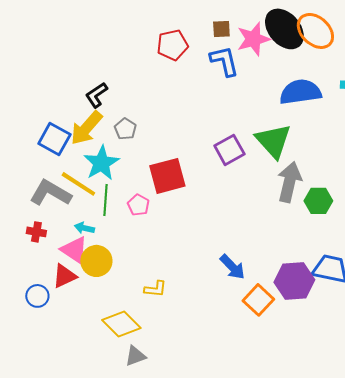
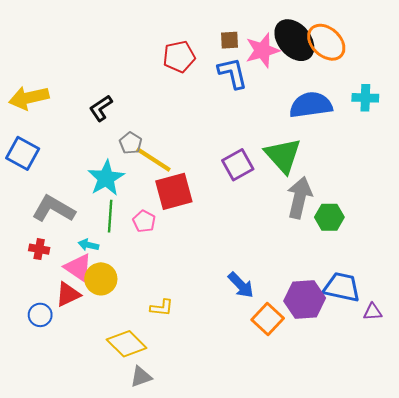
yellow arrow: (86, 128) -> (29, 98), moved, turned 36
blue square: (54, 139) -> (23, 153), moved
yellow line: (78, 184) -> (153, 160), moved

